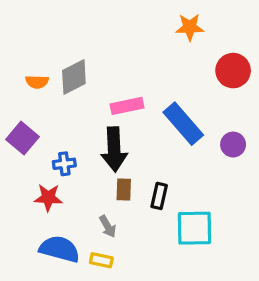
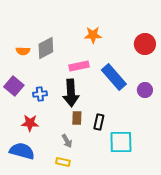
orange star: (190, 27) -> (93, 35), moved
blue cross: (64, 164) -> (40, 94), moved
blue semicircle: (59, 249) -> (22, 151), moved

